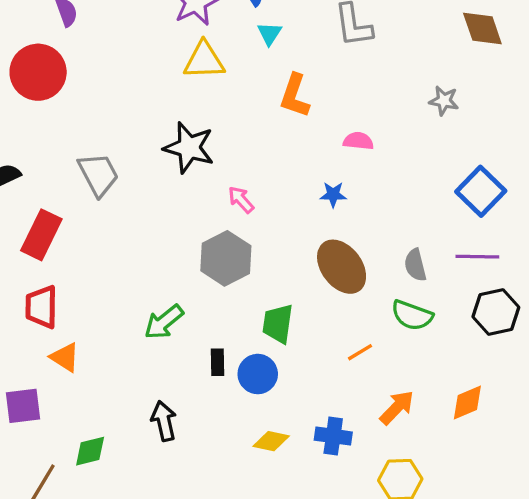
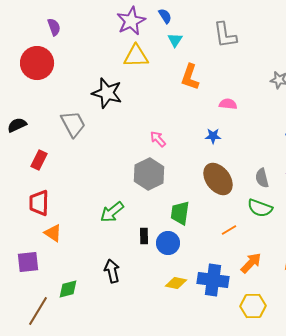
black star: (189, 148) -> (107, 93), moved
red rectangle: (41, 235) -> (39, 160), size x0.7
blue cross: (333, 436) -> (213, 280), size x1.4

